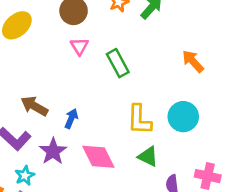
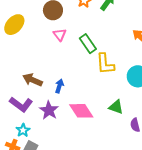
yellow L-shape: (139, 120) -> (105, 64), moved
cyan star: (25, 176) -> (23, 130), moved

